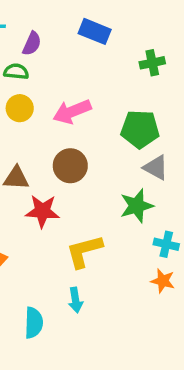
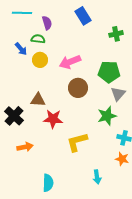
blue rectangle: (95, 31) -> (83, 16), turned 36
purple semicircle: (32, 44) -> (47, 23), turned -40
brown circle: (70, 166) -> (78, 88), moved
gray triangle: (156, 167) -> (118, 94), turned 42
cyan arrow: (76, 300) -> (97, 177), moved

